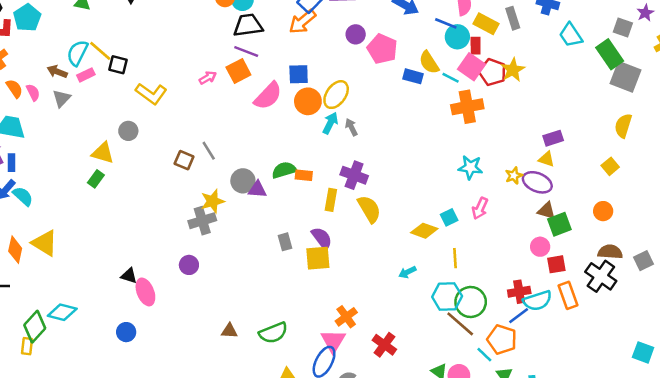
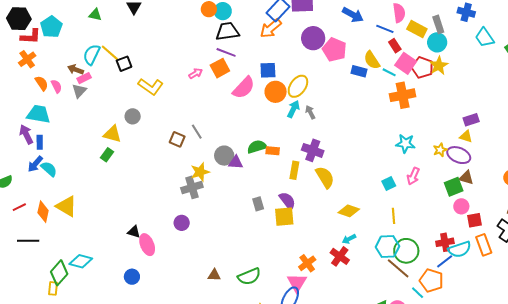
purple circle: (356, 34) -> (313, 38), size x1.5
cyan circle: (457, 37) -> (437, 42), moved
red rectangle: (476, 46) -> (395, 46), moved, turned -32
black square: (118, 65) -> (124, 64), turned -35
pink rectangle: (86, 75) -> (84, 78), moved
green square: (559, 224) -> (454, 187), moved
yellow diamond: (424, 231) -> (349, 211), moved
cyan arrow: (407, 272) -> (349, 239), moved
red cross: (384, 345) -> (340, 256), moved

